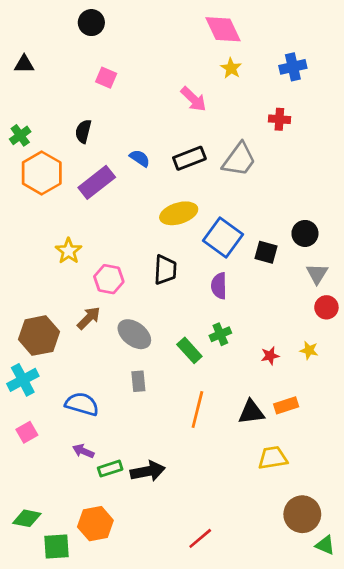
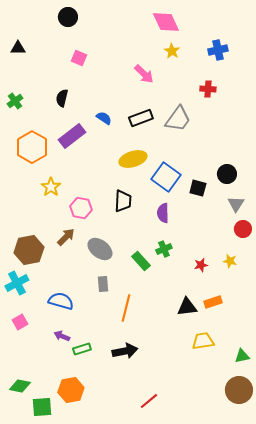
orange hexagon: (42, 173) -> (32, 147), moved
orange line: (197, 409) -> (126, 308), moved
black arrow: (148, 471) -> (125, 351), moved
brown circle: (302, 514) -> (239, 390), moved
green triangle: (325, 545) -> (242, 356), moved, turned -35

